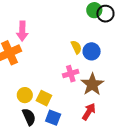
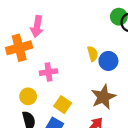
pink cross: (71, 74) -> (49, 72), moved
yellow square: (44, 98) -> (63, 105), moved

